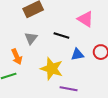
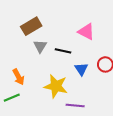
gray triangle: (31, 38) -> (40, 46), moved
blue triangle: (77, 54) -> (81, 69), turned -48

